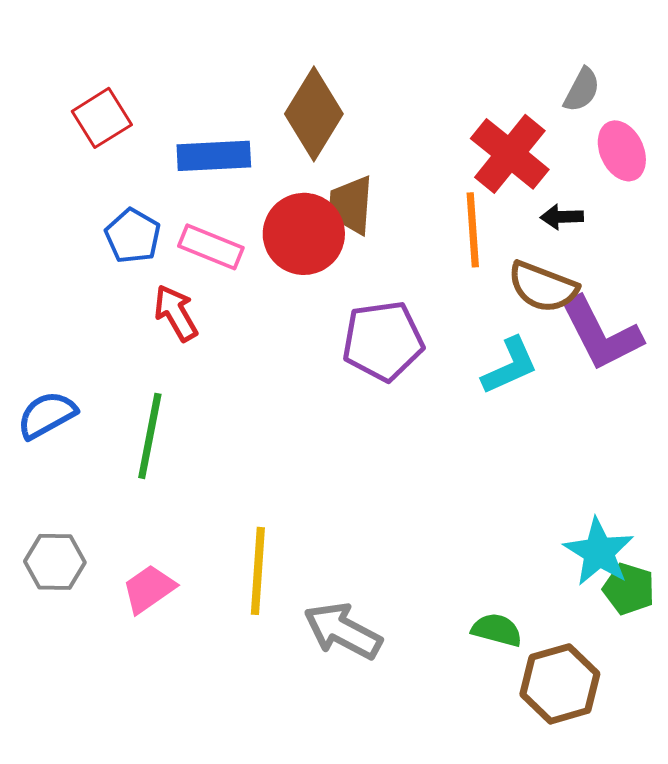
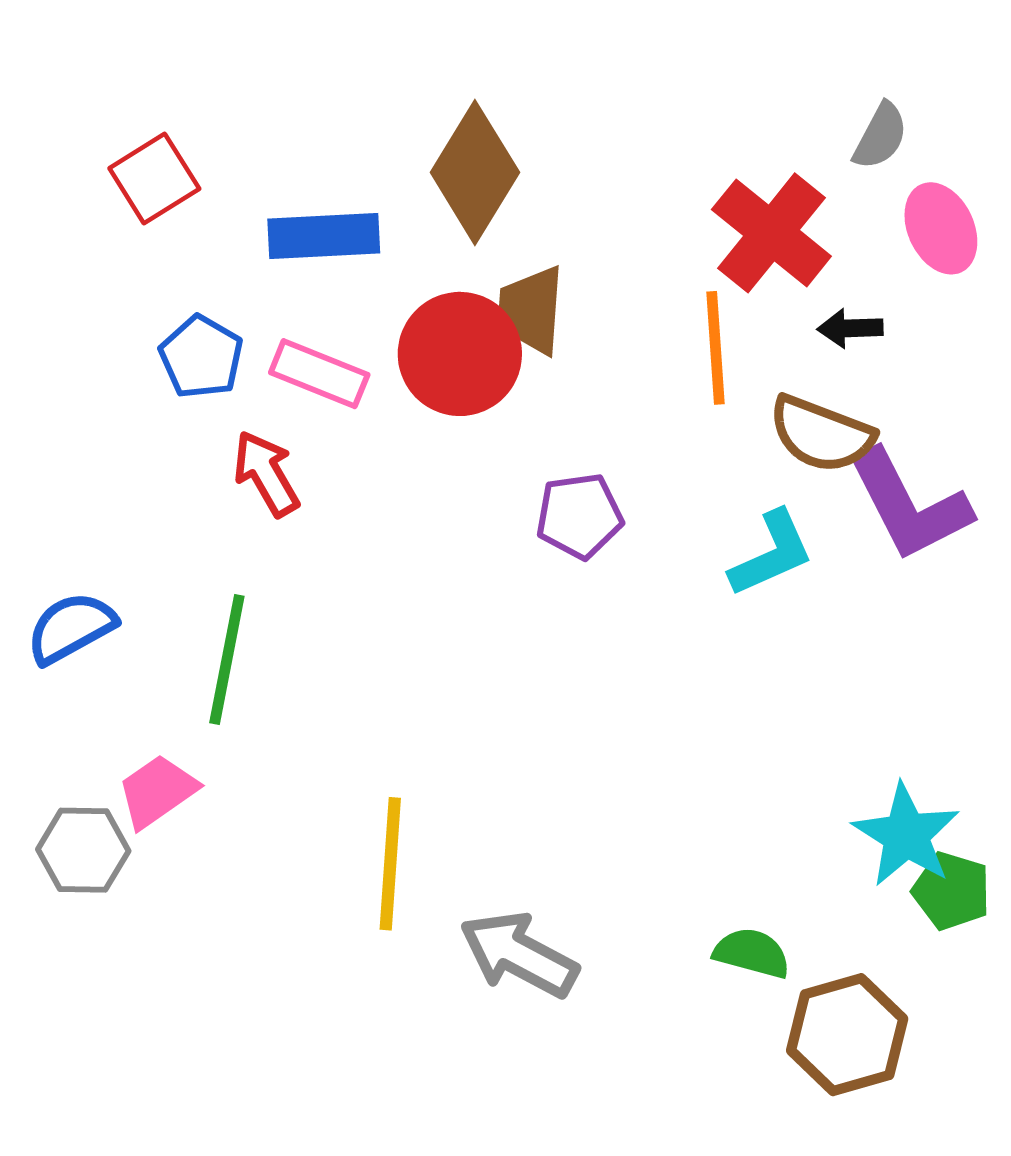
purple pentagon: (383, 341) -> (579, 516), size x0.7
pink trapezoid: (149, 589) -> (157, 791), moved

